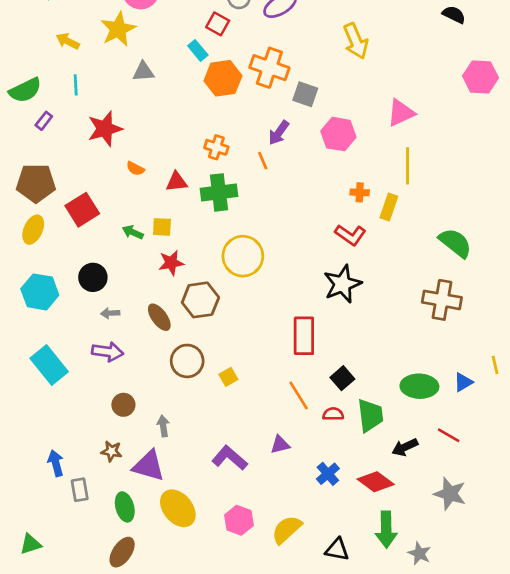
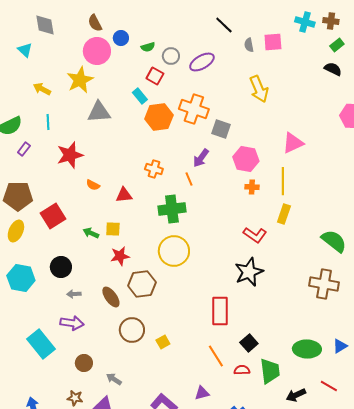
gray triangle: (143, 72) -> (99, 112), size x1.4
yellow line: (407, 166) -> (283, 181), moved
green cross: (219, 192) -> (172, 209), moved
orange cross: (360, 192) -> (252, 187), moved
cyan rectangle: (49, 365) -> (41, 344), moved
gray arrow: (163, 426) -> (114, 379), turned -49

